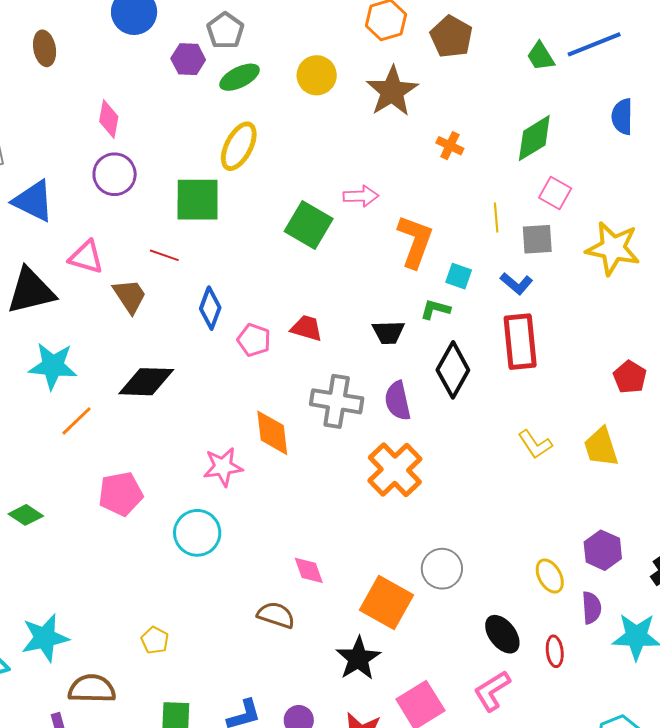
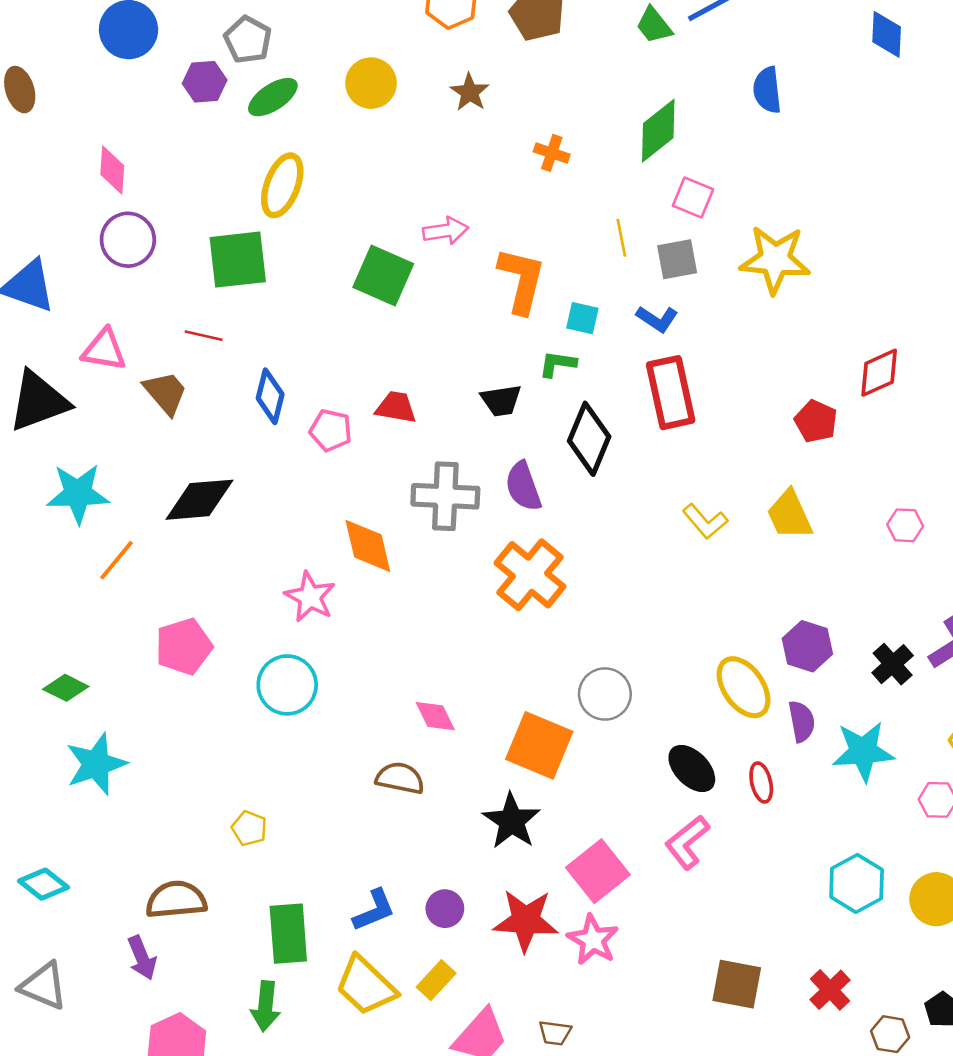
brown star: (392, 91) -> (470, 92), size x0.6
pink star: (223, 467) -> (310, 597), turned -30
yellow ellipse: (550, 576) -> (744, 687), size x1.4
cyan star: (45, 638) -> (96, 764), moved

